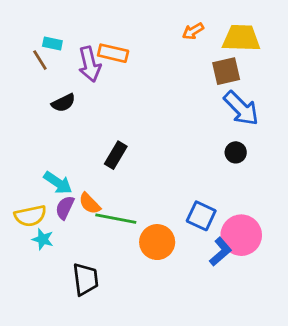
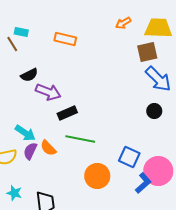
purple arrow: (90, 64) -> (48, 92), moved, turned -55
black rectangle: (116, 155) -> (67, 113), turned 36
green line: (116, 219) -> (80, 139), moved
cyan star: (43, 239) -> (14, 193), moved

